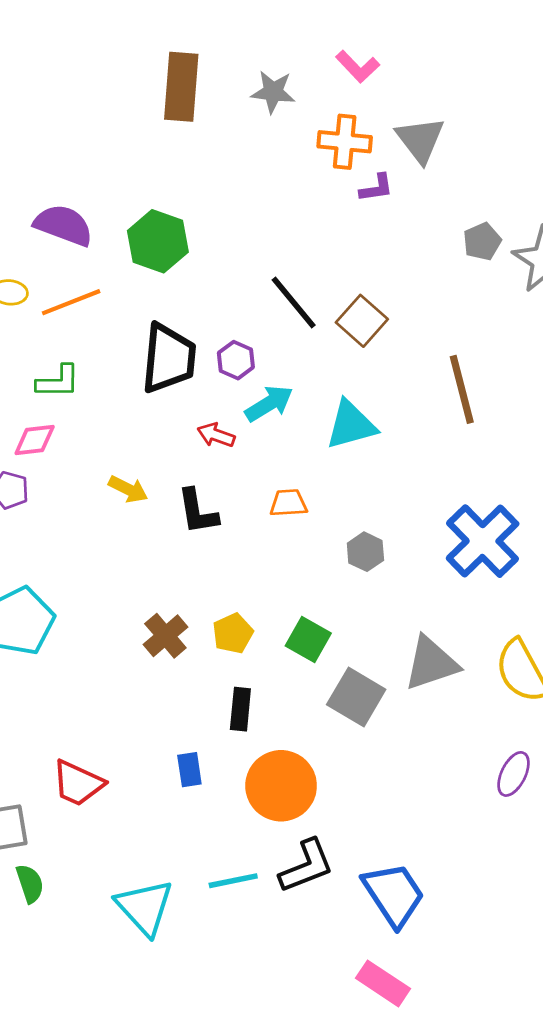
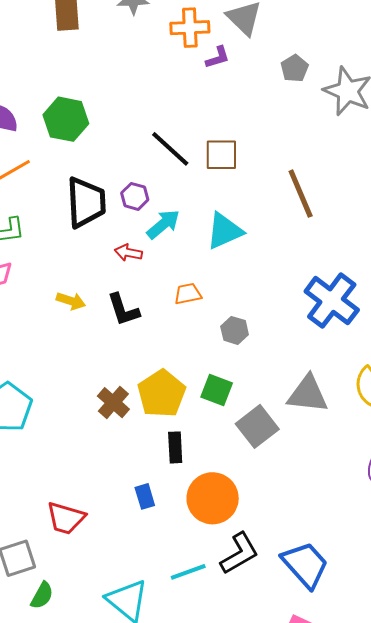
gray pentagon: (482, 242) -> (294, 68), moved
brown square: (362, 321) -> (221, 155), turned -33
gray hexagon: (365, 552) -> (235, 330), moved
yellow pentagon: (233, 633) -> (162, 394), size x1.6
gray triangle: (431, 663) -> (308, 394), turned 33
gray square: (356, 697) -> (257, 426), turned 30
green semicircle: (30, 884) -> (42, 595), turned 56

